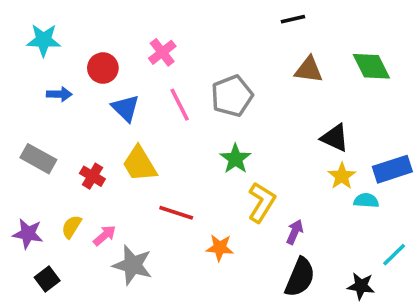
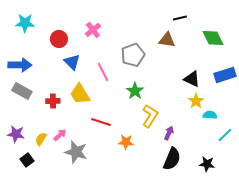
black line: (293, 19) -> (180, 18), moved
brown triangle: (309, 70) -> (167, 40), moved
blue arrow: (59, 94) -> (20, 65), moved, size x1.6
pink line: (180, 105) -> (103, 72), moved
blue rectangle: (392, 169) -> (225, 75), moved
red cross: (92, 176) -> (53, 101), turned -32
yellow semicircle: (71, 227) -> (41, 139), moved
cyan line: (394, 255) -> (225, 135), moved

